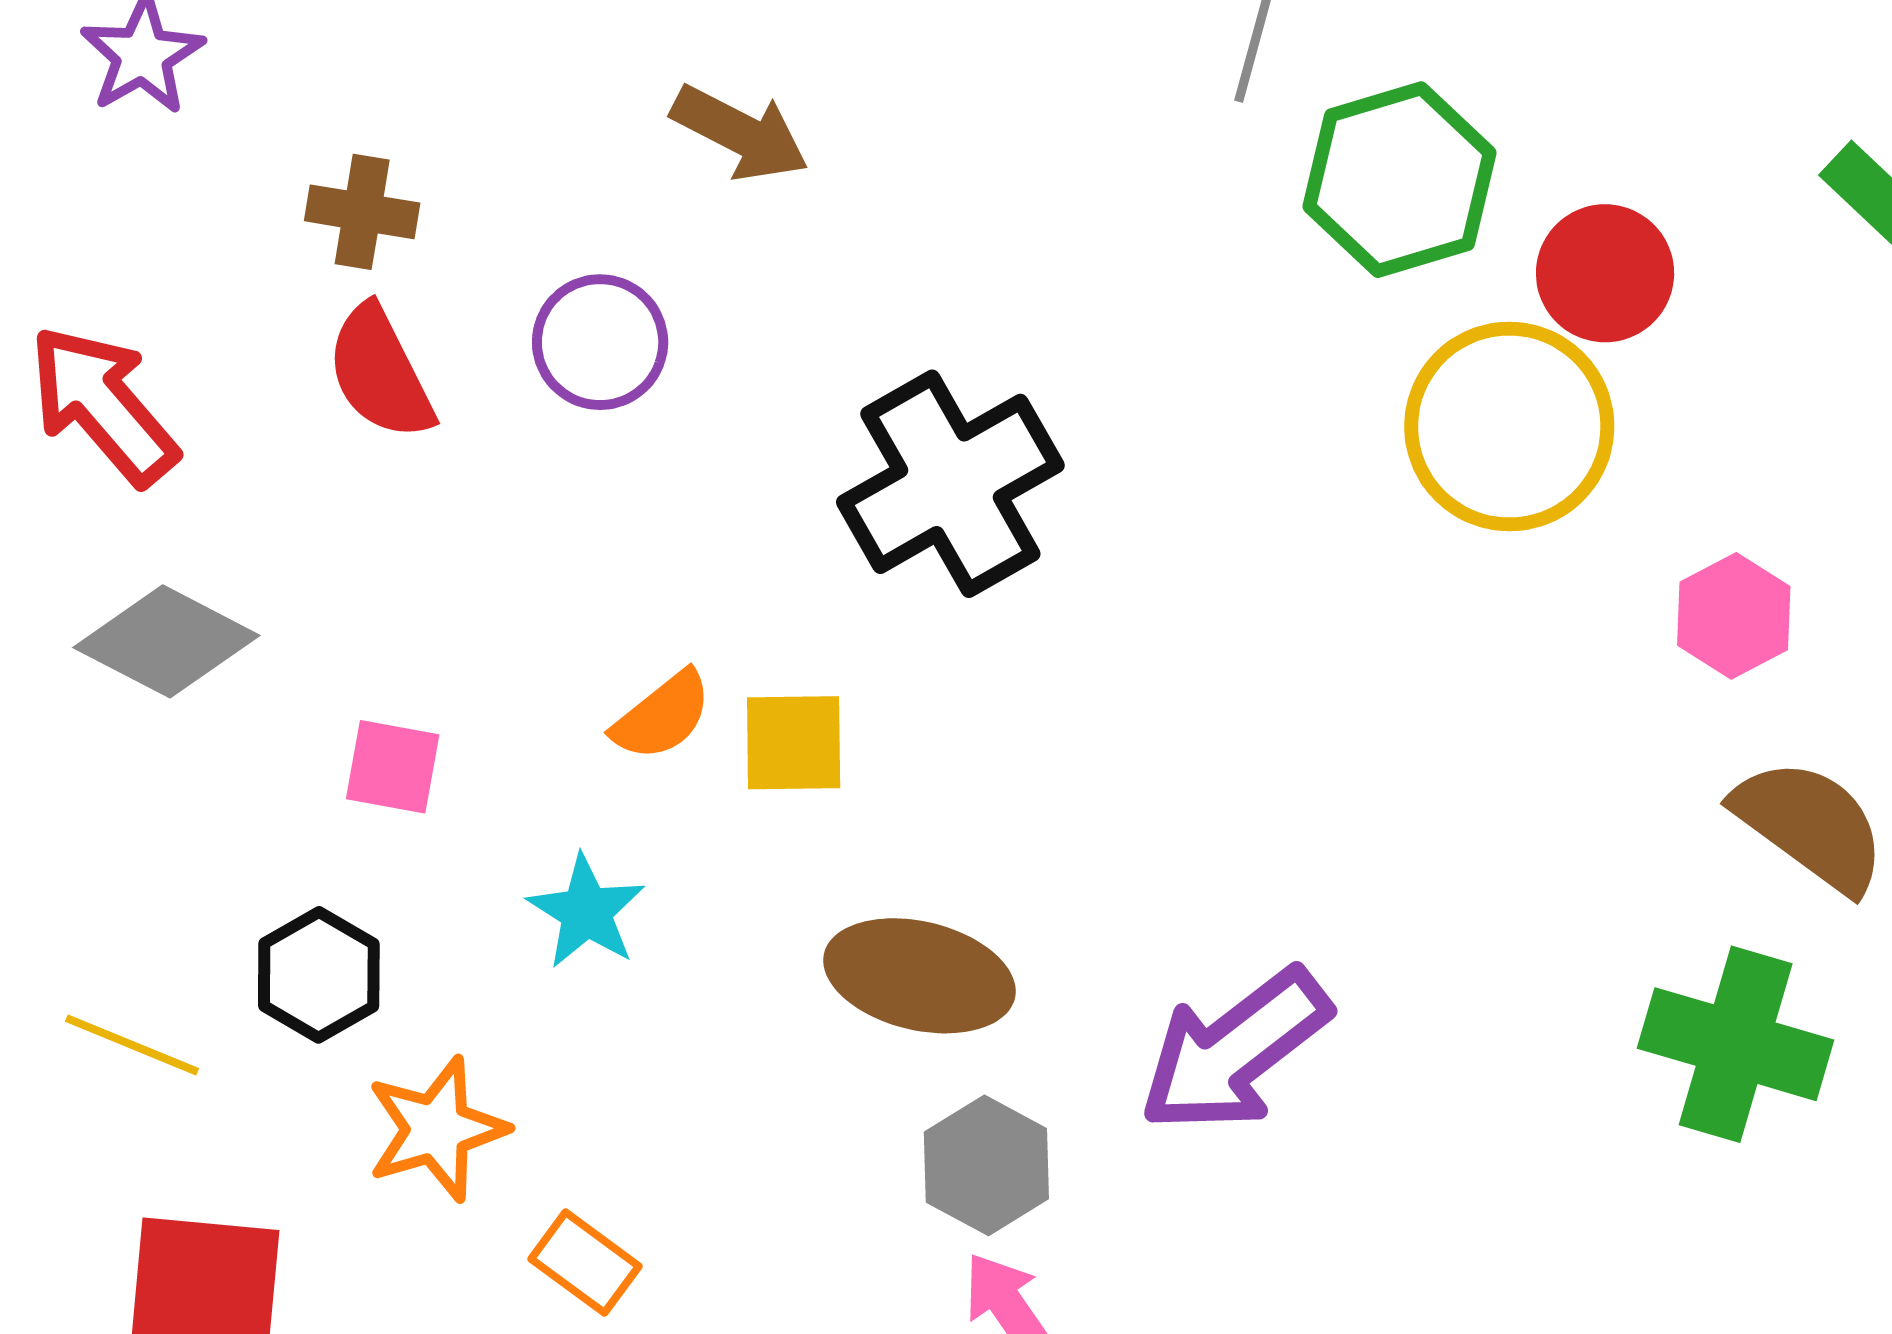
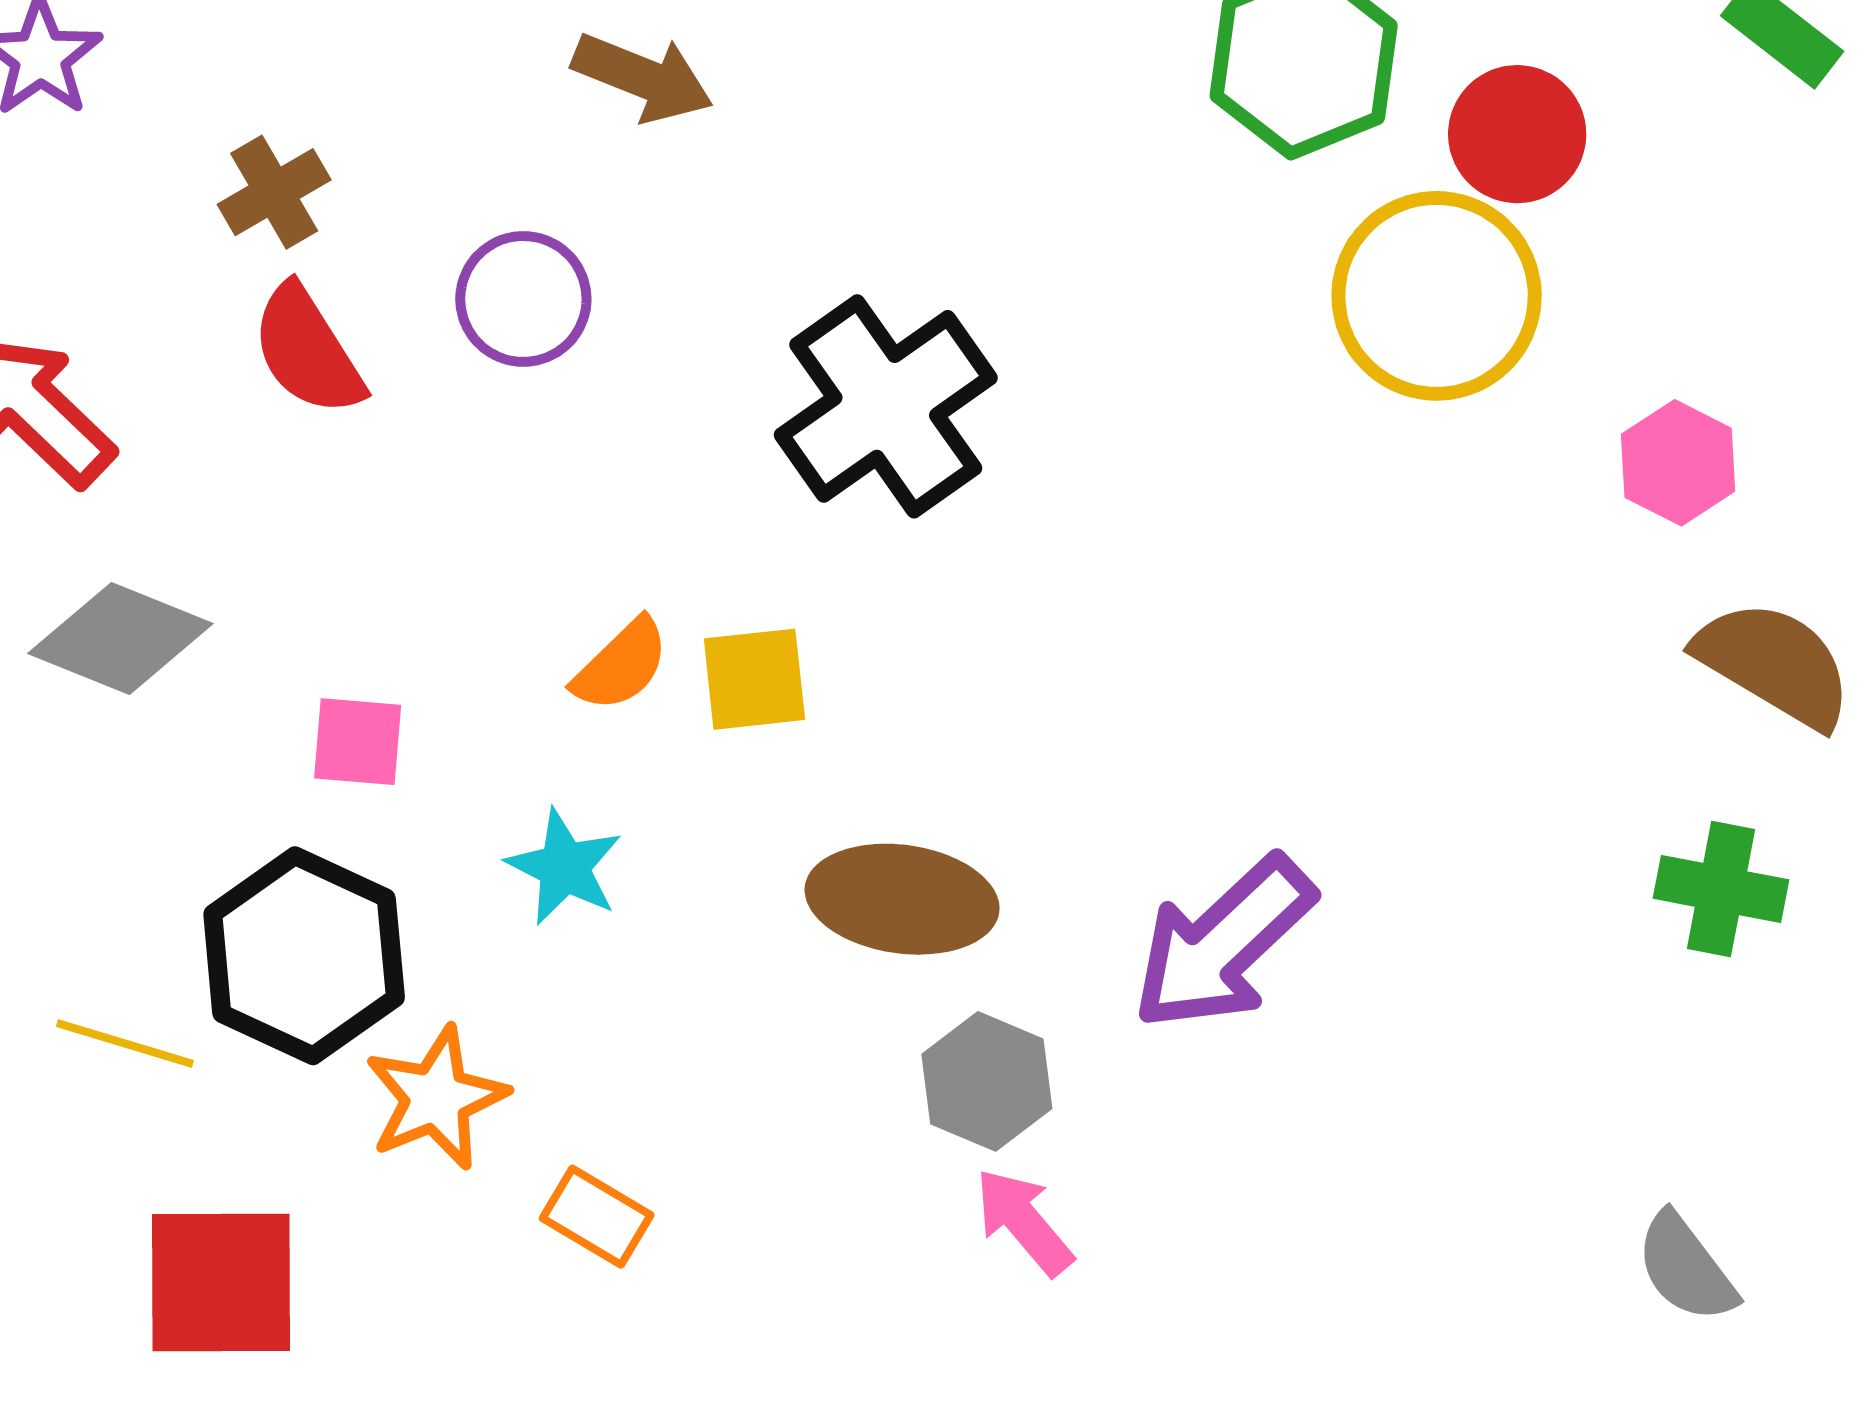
brown cross: (362, 212) -> (274, 192), turned -34
black hexagon: (319, 975) -> (304, 956), size x1.6
green cross: (1736, 1044) -> (1721, 889), size x0.7

